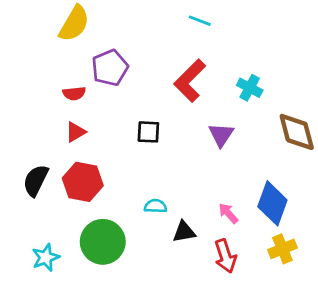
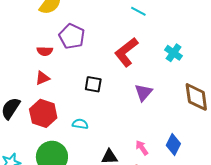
purple pentagon: (110, 68) -> (72, 36), turned -30
cyan cross: (250, 88) -> (174, 53), moved
blue diamond: (272, 203) -> (173, 144), size x0.7
cyan semicircle: (156, 206) -> (80, 124), moved

